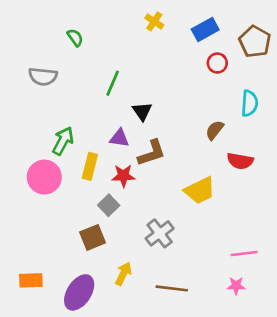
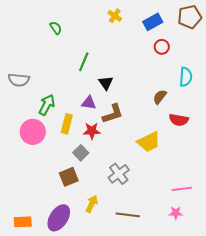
brown pentagon: (255, 42) -> (190, 17), moved, turned 30
gray semicircle: (43, 76) -> (19, 80), moved
orange rectangle: (31, 280) -> (23, 222), moved

